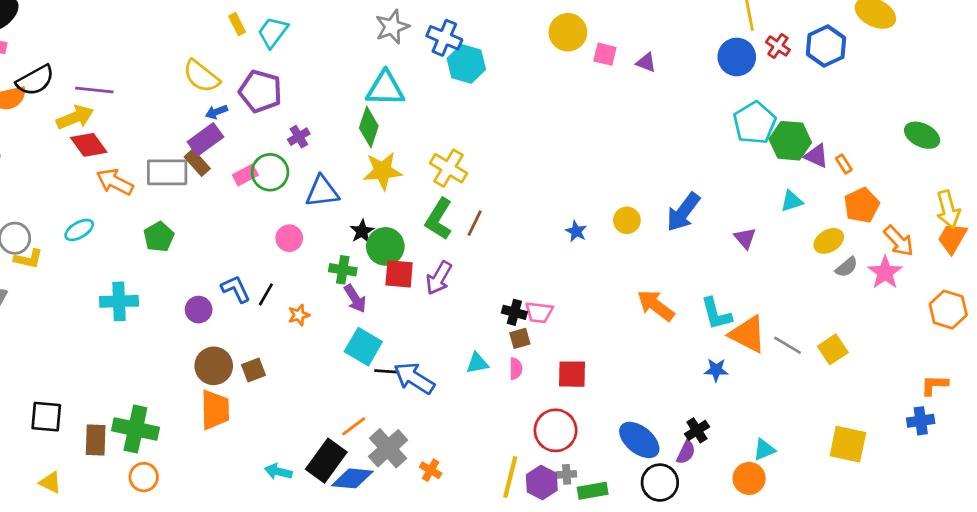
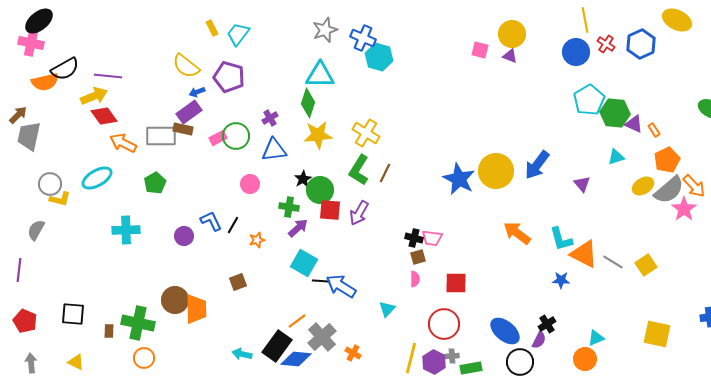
yellow circle: (568, 32) -> (512, 34), moved
purple cross: (299, 137) -> (270, 118), moved
brown rectangle: (197, 163) -> (183, 129), turned -36
yellow circle: (627, 220) -> (496, 171), size x1.8
cyan ellipse: (79, 230) -> (97, 178), size x1.4
blue star: (576, 231) -> (459, 179), size x2.0
gray semicircle: (847, 267) -> (669, 190), moved, size x1.8
purple arrow: (355, 299) -> (298, 228), turned -100
cyan triangle: (477, 363) -> (387, 309), moved, turned -36
brown circle: (214, 366) -> (175, 300), moved
brown square: (254, 370) -> (238, 282), moved
brown rectangle: (96, 440) -> (109, 331), size x0.6

